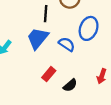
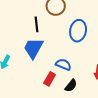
blue semicircle: (67, 44) -> (63, 65), moved

